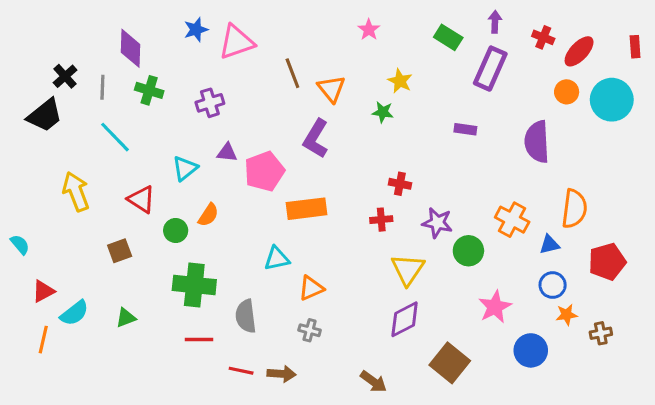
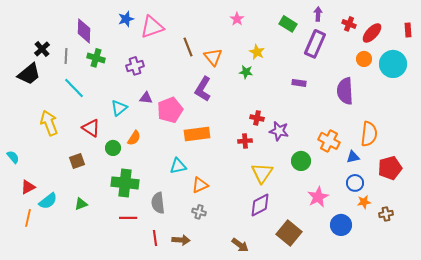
purple star: (437, 223) -> (279, 131), moved
red line: (241, 371) -> (155, 238), turned 70

